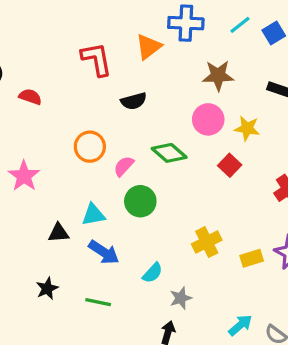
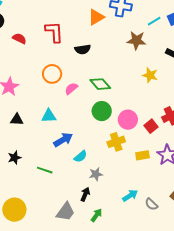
cyan line: (240, 25) -> (154, 21), moved
red L-shape: (97, 59) -> (54, 32), moved
pink circle: (208, 119) -> (128, 120), moved
red square: (230, 165) -> (151, 126), moved
green circle: (140, 201) -> (102, 111), moved
black triangle: (59, 233) -> (17, 120), moved
blue arrow: (104, 252) -> (63, 140), moved, turned -72

